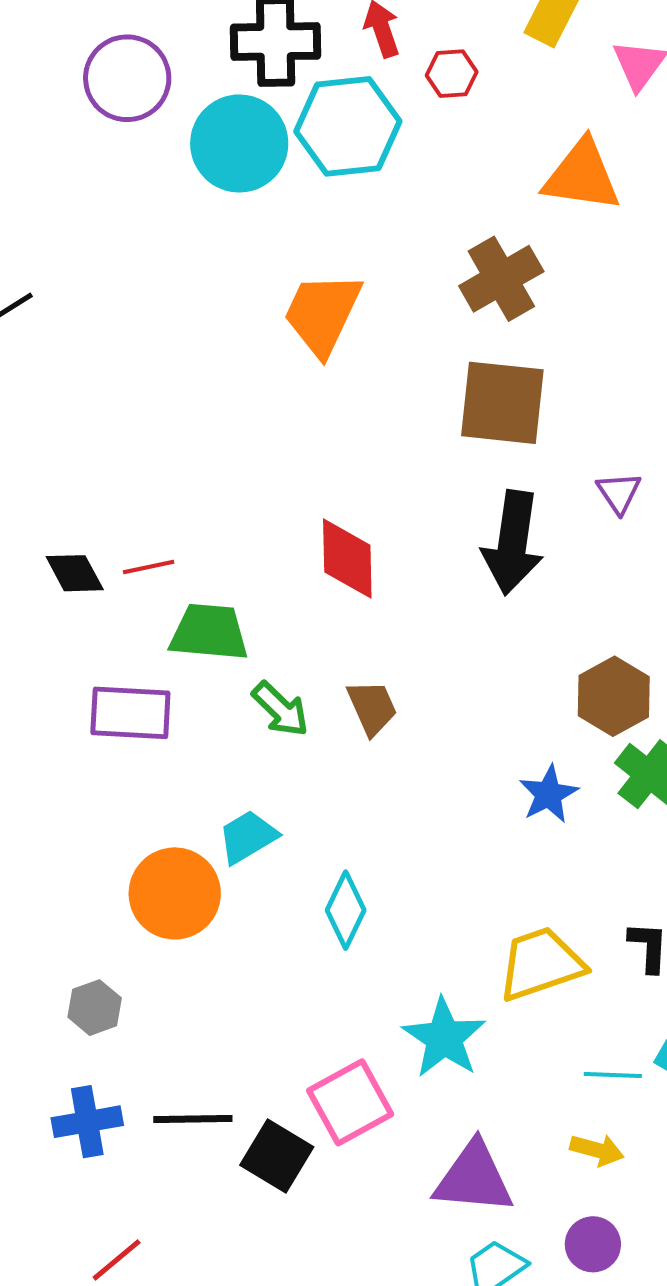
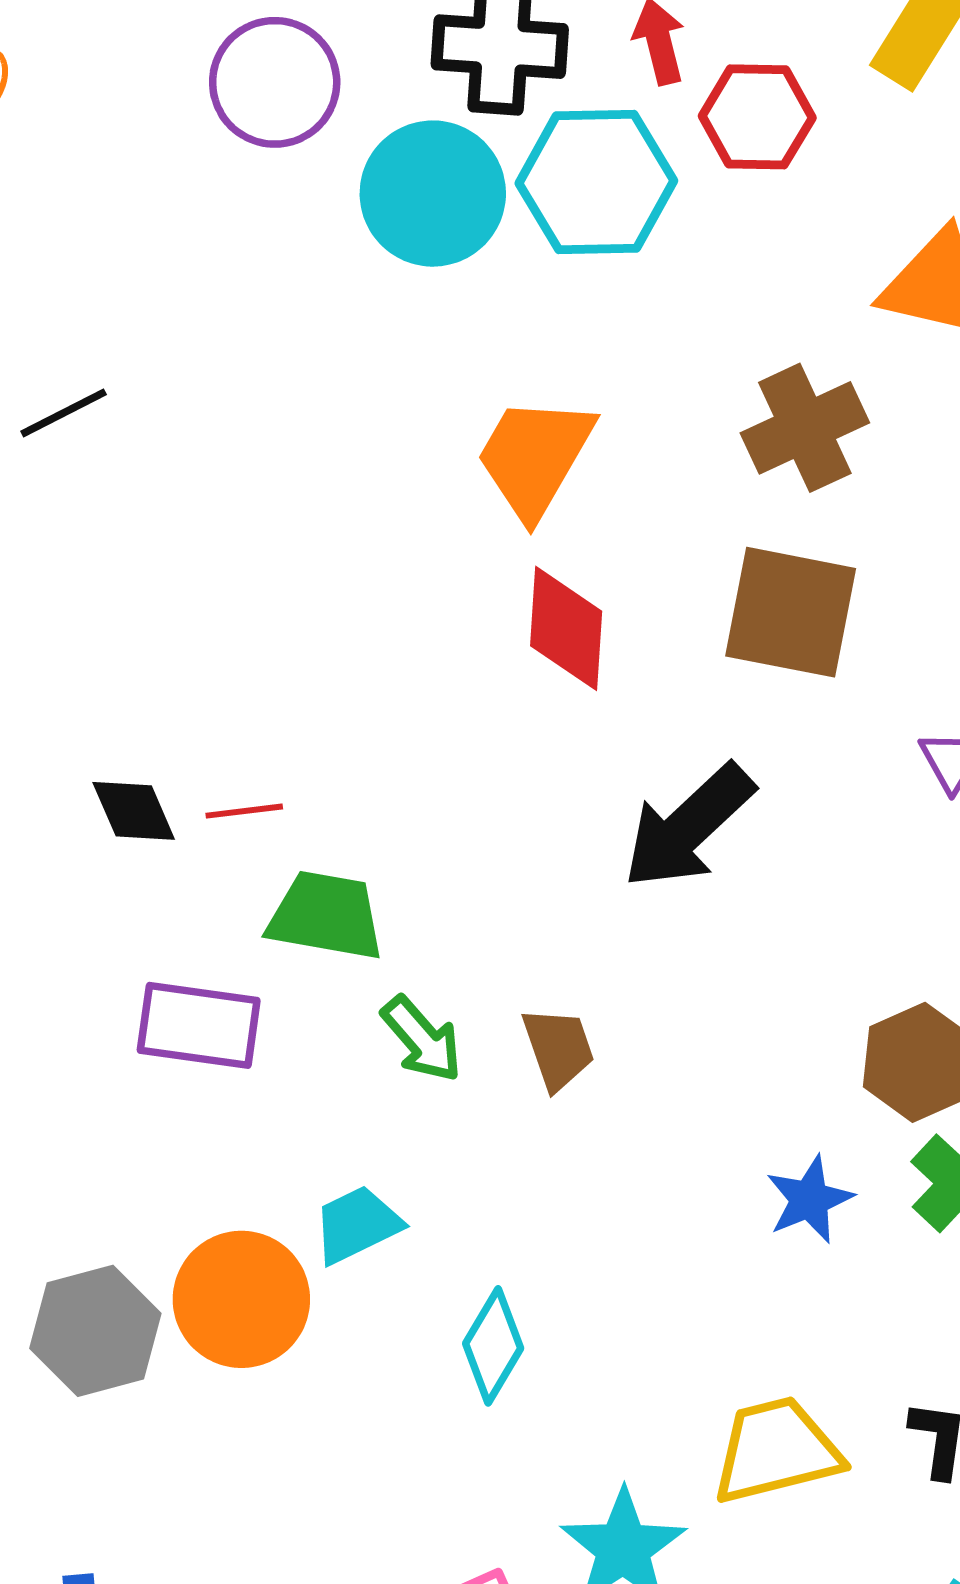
red hexagon: (452, 74) -> (757, 117), size x1.5
black arrow: (513, 543) -> (688, 827), moved, turned 34
red diamond: (347, 559) -> (566, 628), moved
gray hexagon: (95, 1008) -> (95, 1331), moved, size x1.6

